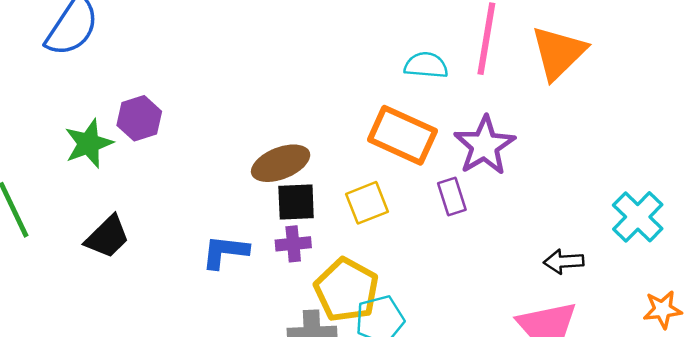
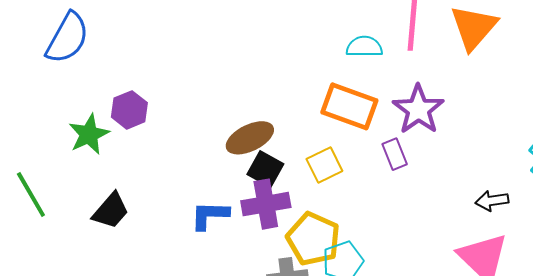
black square: (296, 202) -> (265, 169), turned 36
purple cross: (293, 244) -> (266, 204), size x1.6

